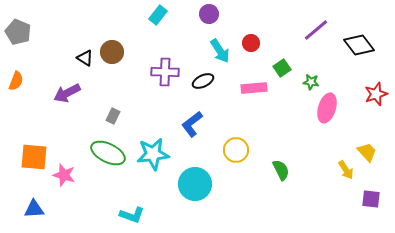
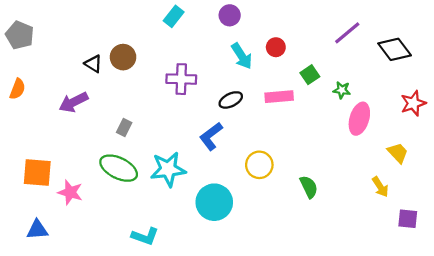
black ellipse: (203, 81) -> (231, 100), moved
yellow trapezoid: (367, 152) -> (398, 153), moved

